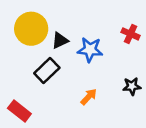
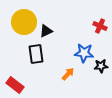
blue star: (90, 50) -> (84, 53), moved
black rectangle: (47, 71) -> (36, 54), turned -54

